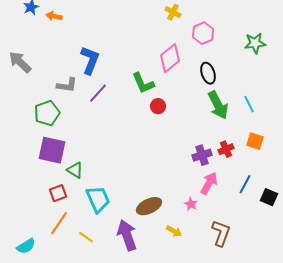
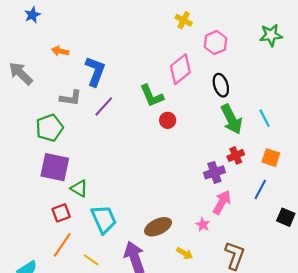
orange arrow: (54, 16) -> (60, 51), moved
green star: (255, 43) -> (271, 35), moved
red cross: (226, 149) -> (236, 155), moved
blue line: (245, 184) -> (260, 189), moved

